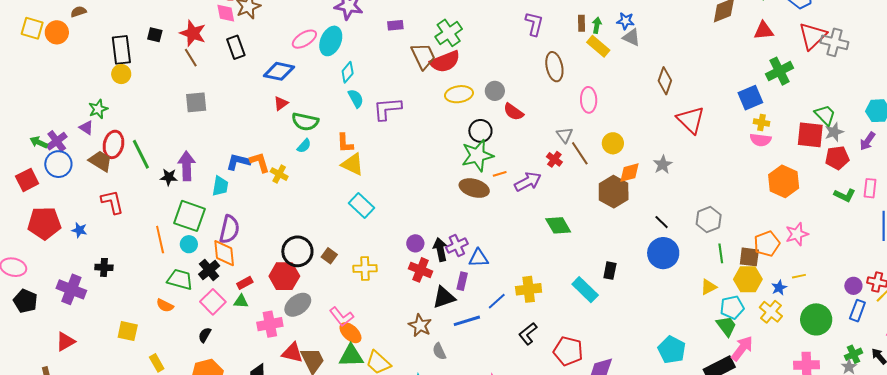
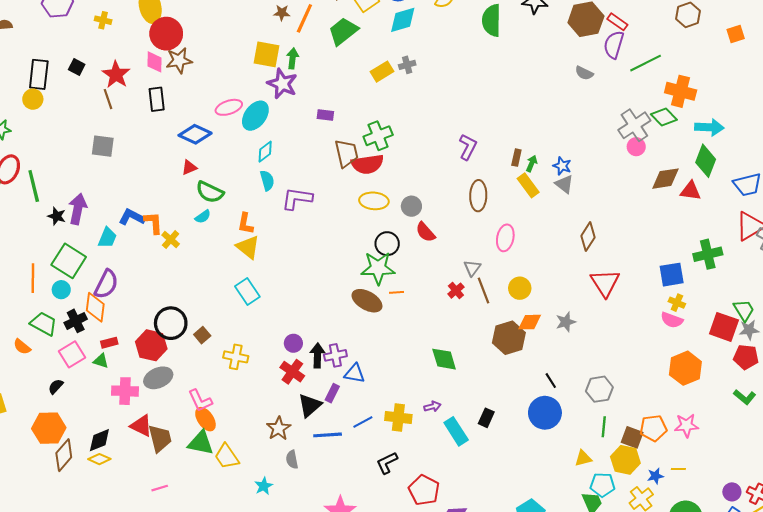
red triangle: (764, 31) -> (691, 191), moved
purple arrow: (528, 182) -> (432, 406), moved, size x0.6
black triangle: (444, 297) -> (310, 405), turned -35

